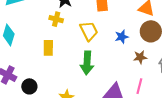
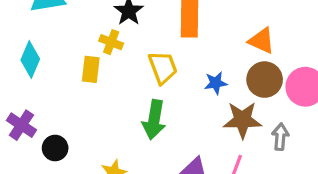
yellow rectangle: (48, 48) -> (91, 69), moved
brown star: (140, 57) -> (242, 120), size x1.6

